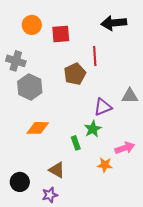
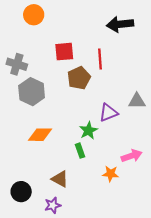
orange circle: (32, 25) -> (34, 15), moved
red square: (61, 34) -> (64, 52), moved
green star: (93, 129) -> (88, 131), moved

